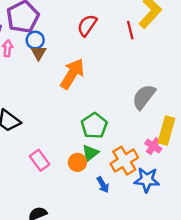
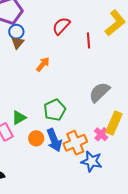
red line: (130, 30) -> (88, 40), moved
orange arrow: (72, 74) -> (43, 64), size x0.6
green triangle: (90, 153) -> (19, 118), moved
blue arrow: (103, 185) -> (54, 140), moved, size x1.6

